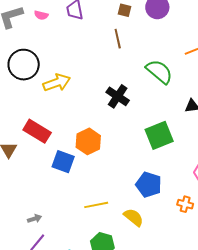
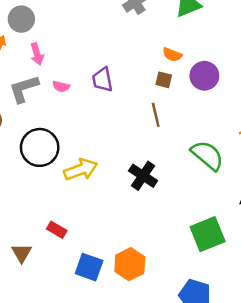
black cross: (118, 96) -> (143, 176), moved
red rectangle: (37, 131) -> (57, 230), size x0.6
orange hexagon: (88, 141) -> (130, 264), moved

